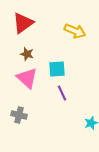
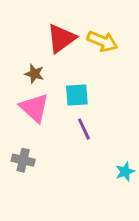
red triangle: (23, 23) -> (61, 38), moved

